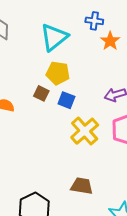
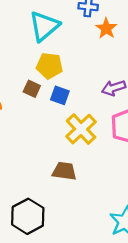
brown trapezoid: (82, 186) -> (64, 171), moved

